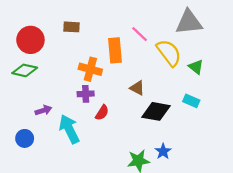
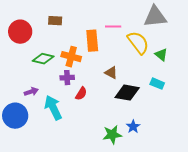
pink line: (140, 34) -> (113, 27), turned -42
green diamond: (25, 70) -> (43, 59), moved
blue circle: (25, 138) -> (15, 116), size x1.6

